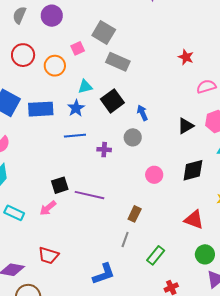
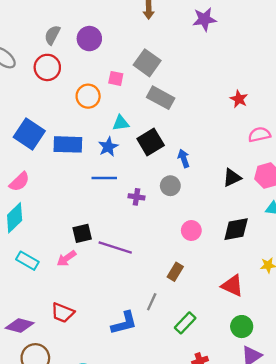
pink square: (78, 48) -> (116, 78), turned 32
red circle: (23, 55) -> (47, 67), moved
brown rectangle: (135, 214) -> (175, 272), moved
blue L-shape: (104, 274) -> (124, 323), moved

